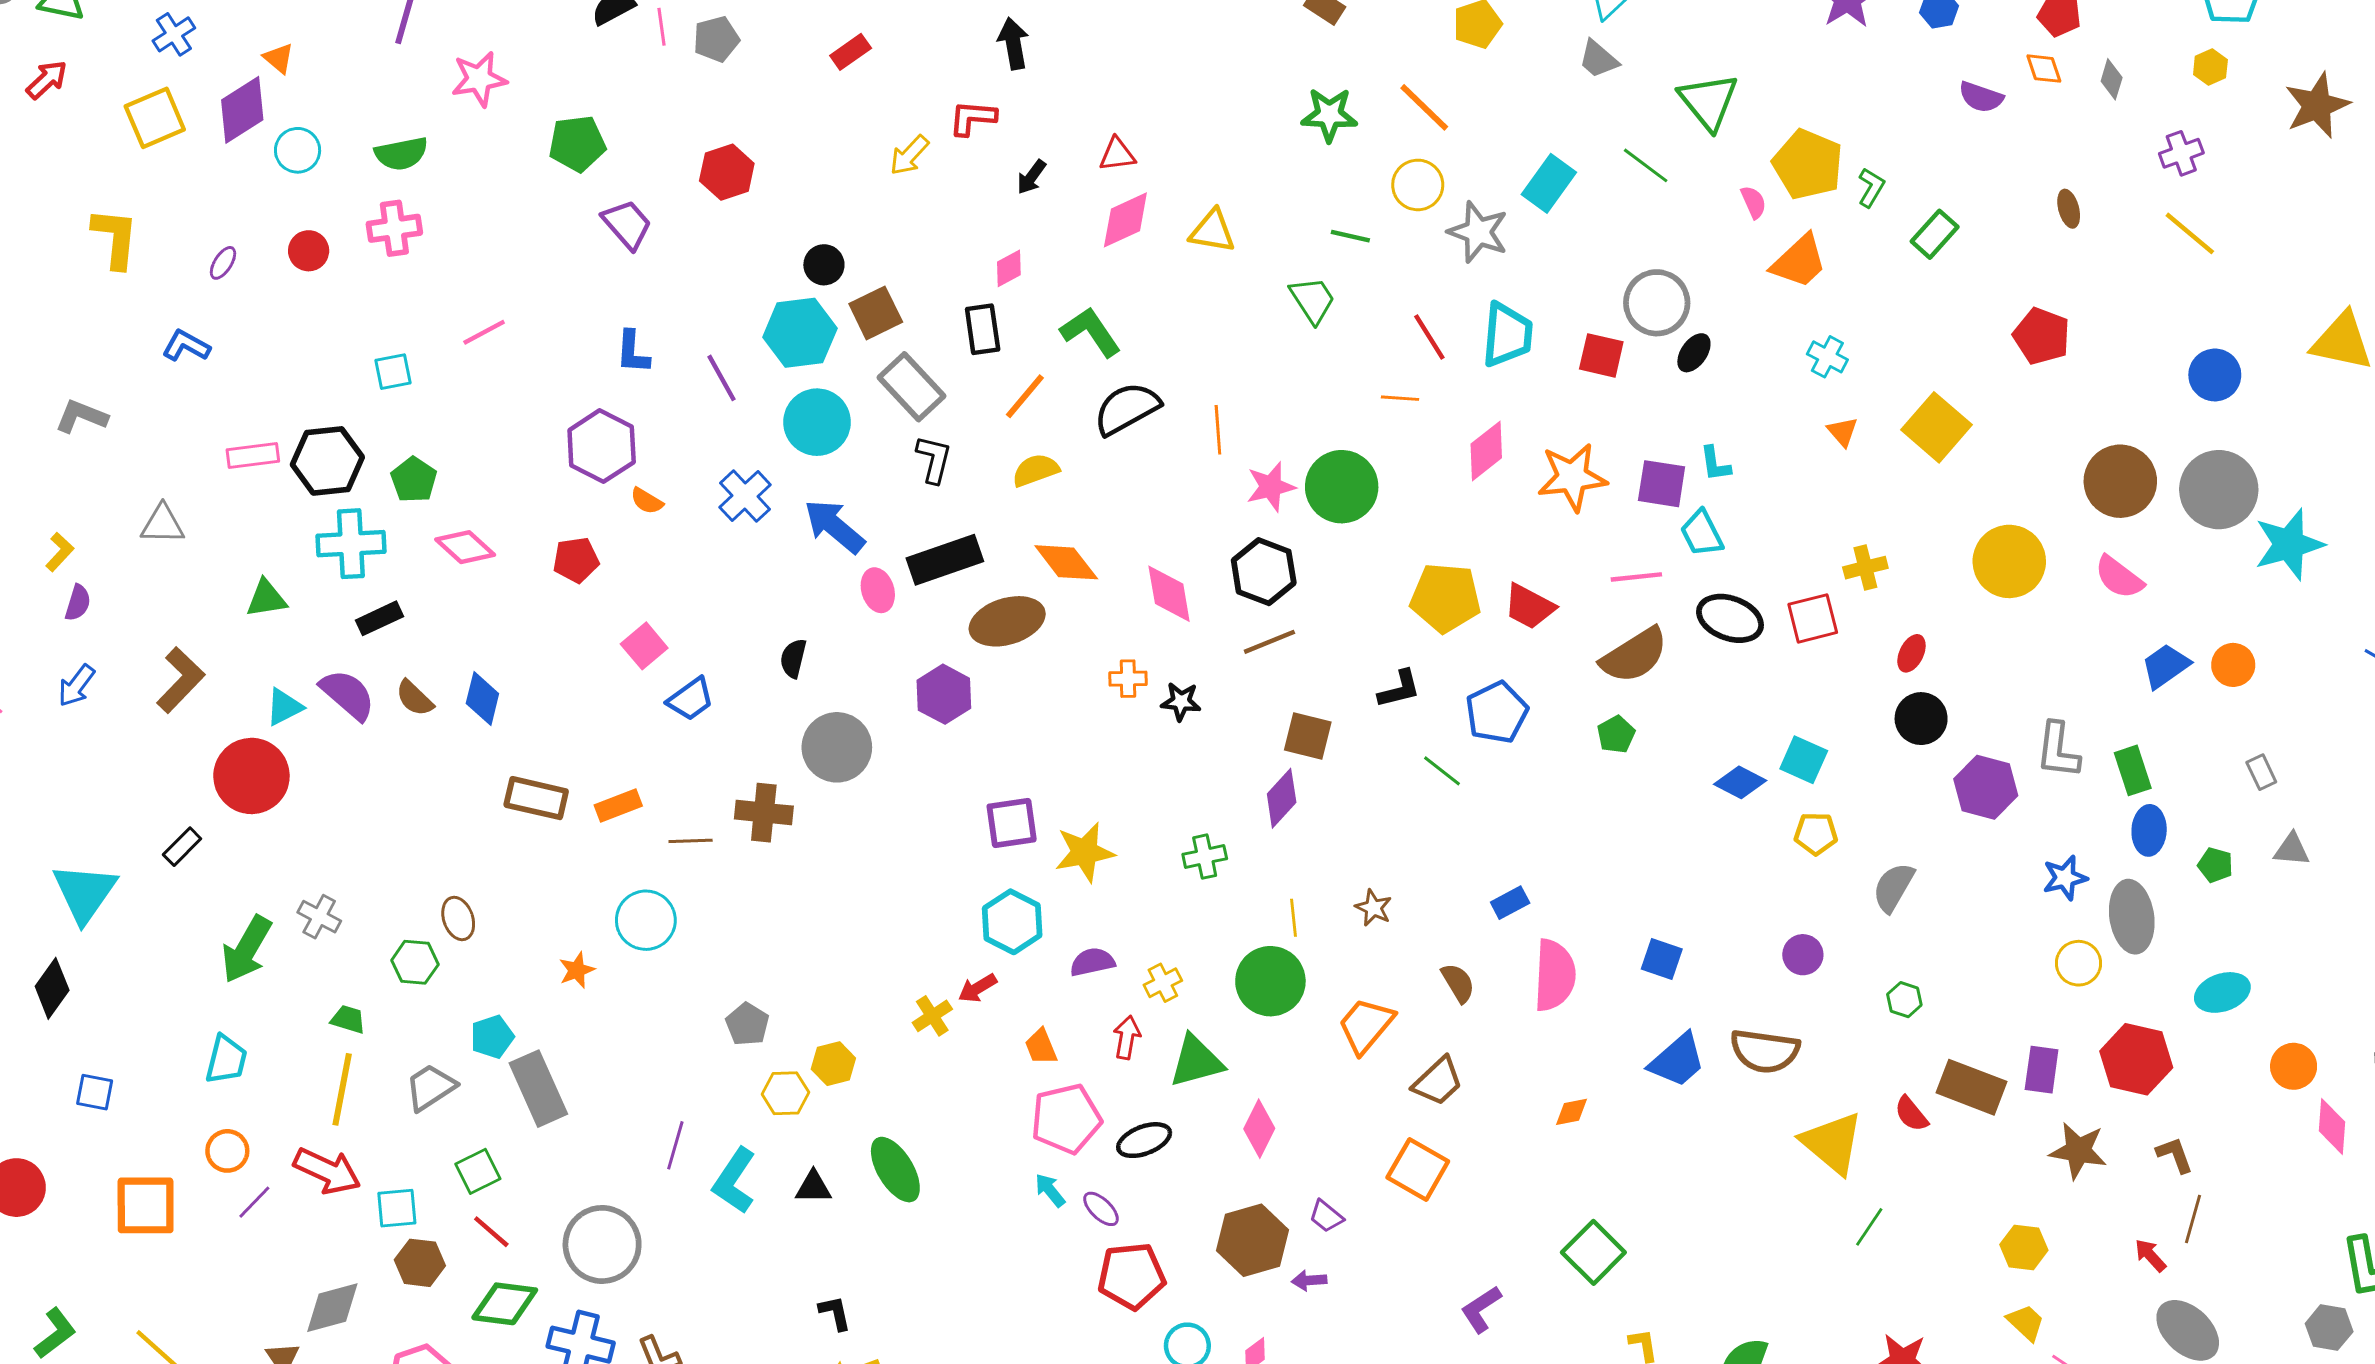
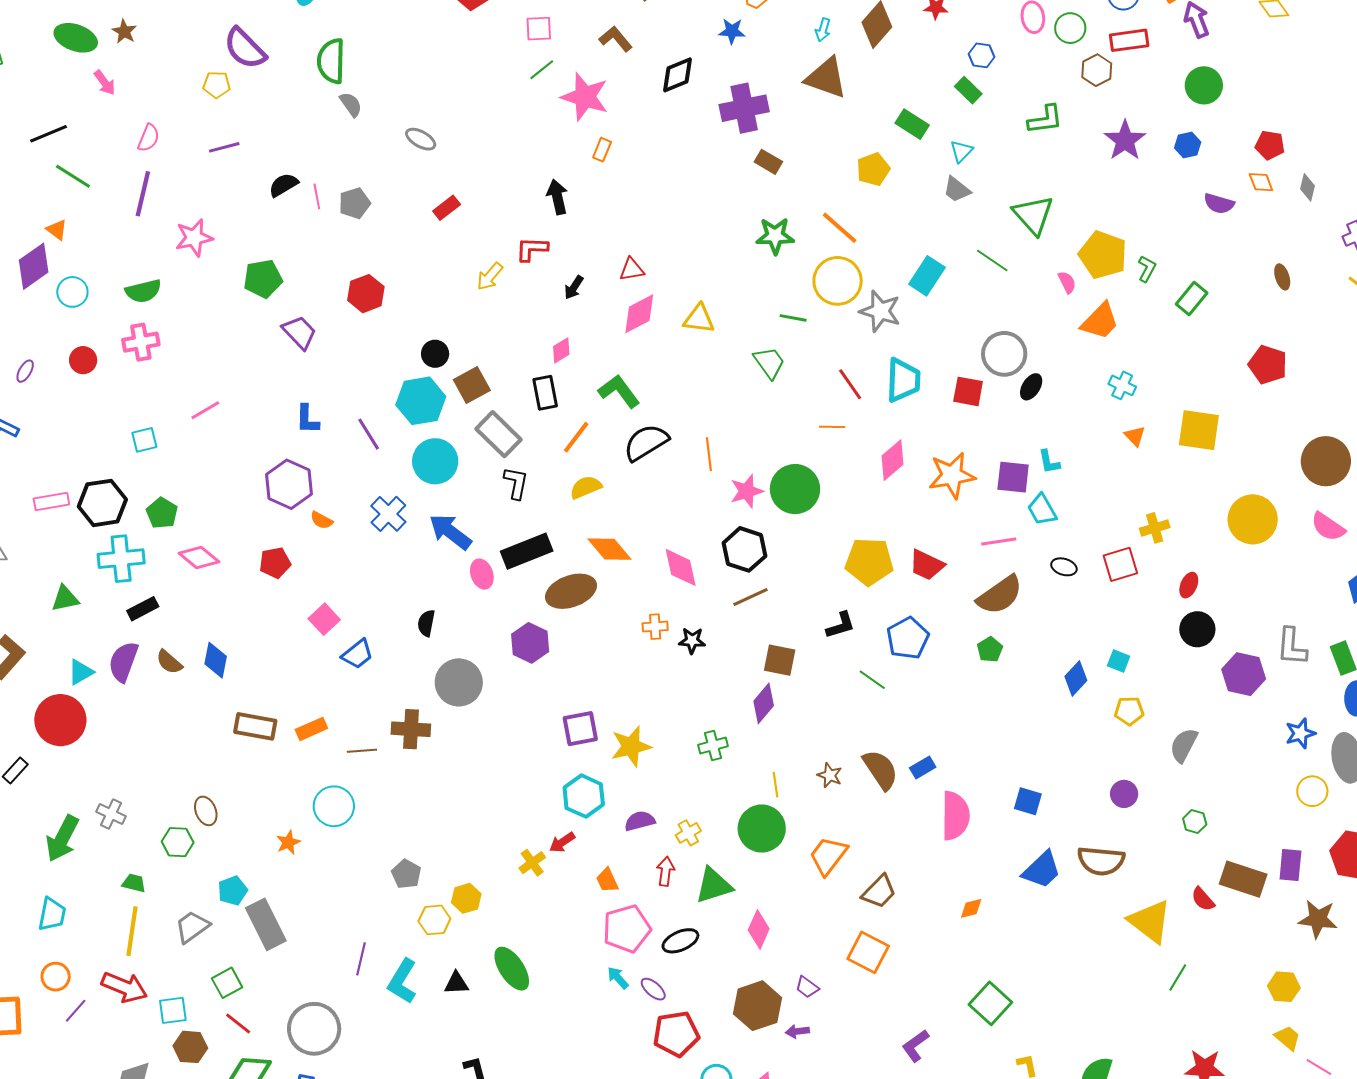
yellow circle: (1418, 185) -> (838, 281), size x1.4
yellow square: (1936, 427) -> (1199, 430), turned -30
black ellipse: (1730, 618) -> (1064, 567), size x0.6
purple semicircle: (348, 695) -> (123, 662), turned -108
cyan square: (1804, 760) -> (1119, 661), size x0.7
blue diamond: (1740, 782) -> (1076, 678), turned -72
brown semicircle: (1458, 983) -> (880, 770), moved, size x1.5

